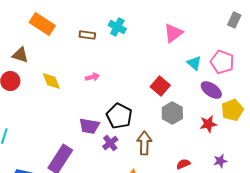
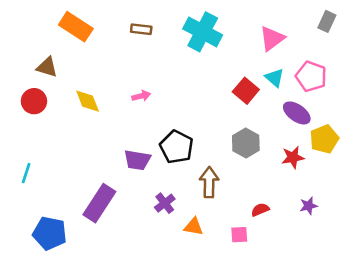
cyan cross: (117, 27) -> (203, 32), moved, size x1.6
pink triangle: (173, 33) -> (272, 38), moved
brown rectangle: (87, 35) -> (141, 29), moved
red square: (160, 86) -> (246, 91), moved
purple cross: (110, 143) -> (165, 203), moved

